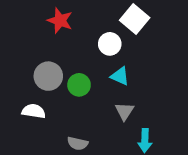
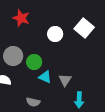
white square: (135, 19) -> (84, 28), moved
cyan triangle: (120, 76) -> (45, 77), moved

